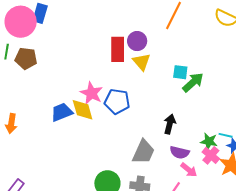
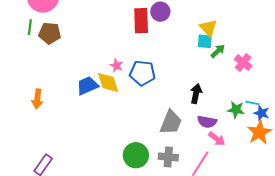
yellow triangle: (141, 62) -> (208, 28), moved
green arrow: (193, 82) -> (218, 51), size x0.7
pink star: (91, 93) -> (117, 66), size x0.6
pink cross: (211, 155) -> (243, 63), moved

